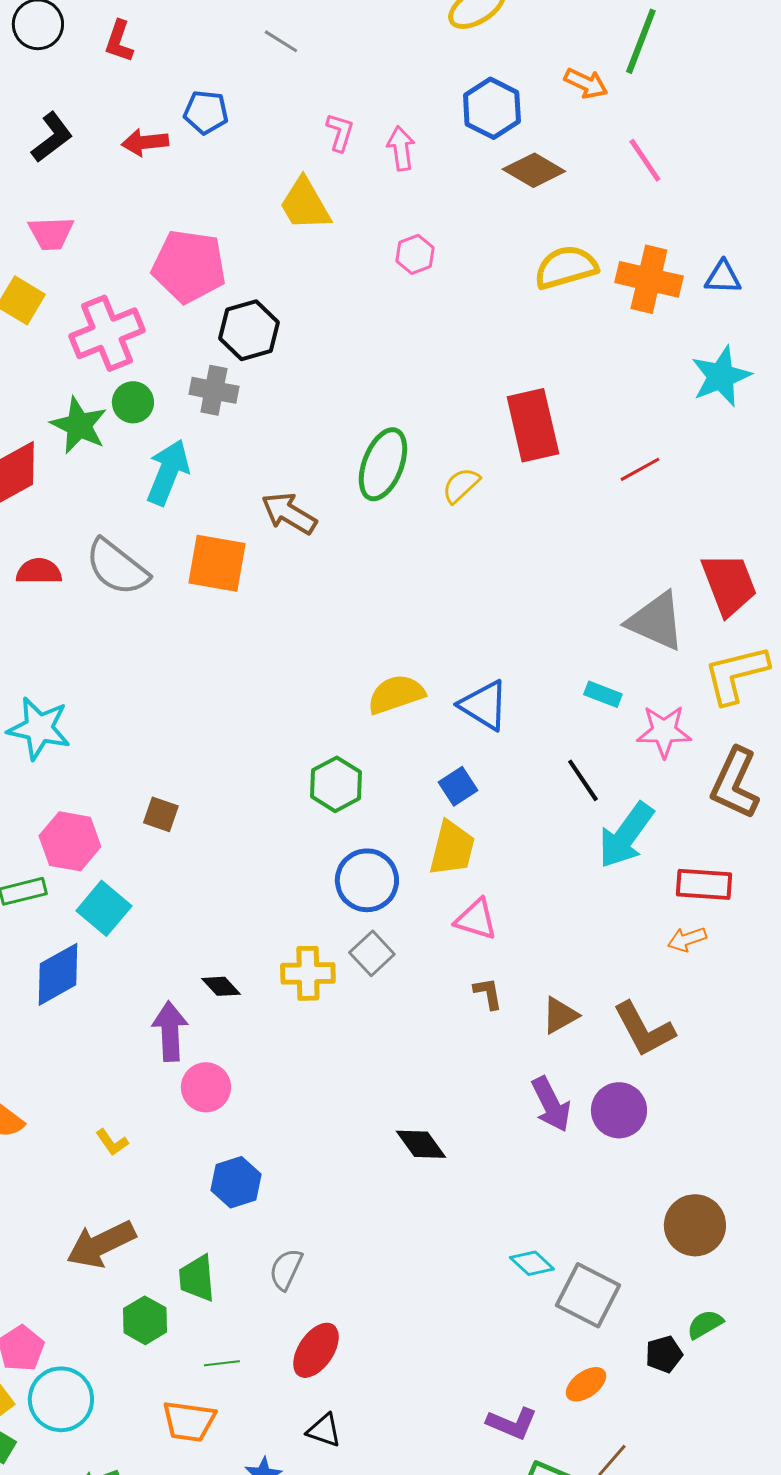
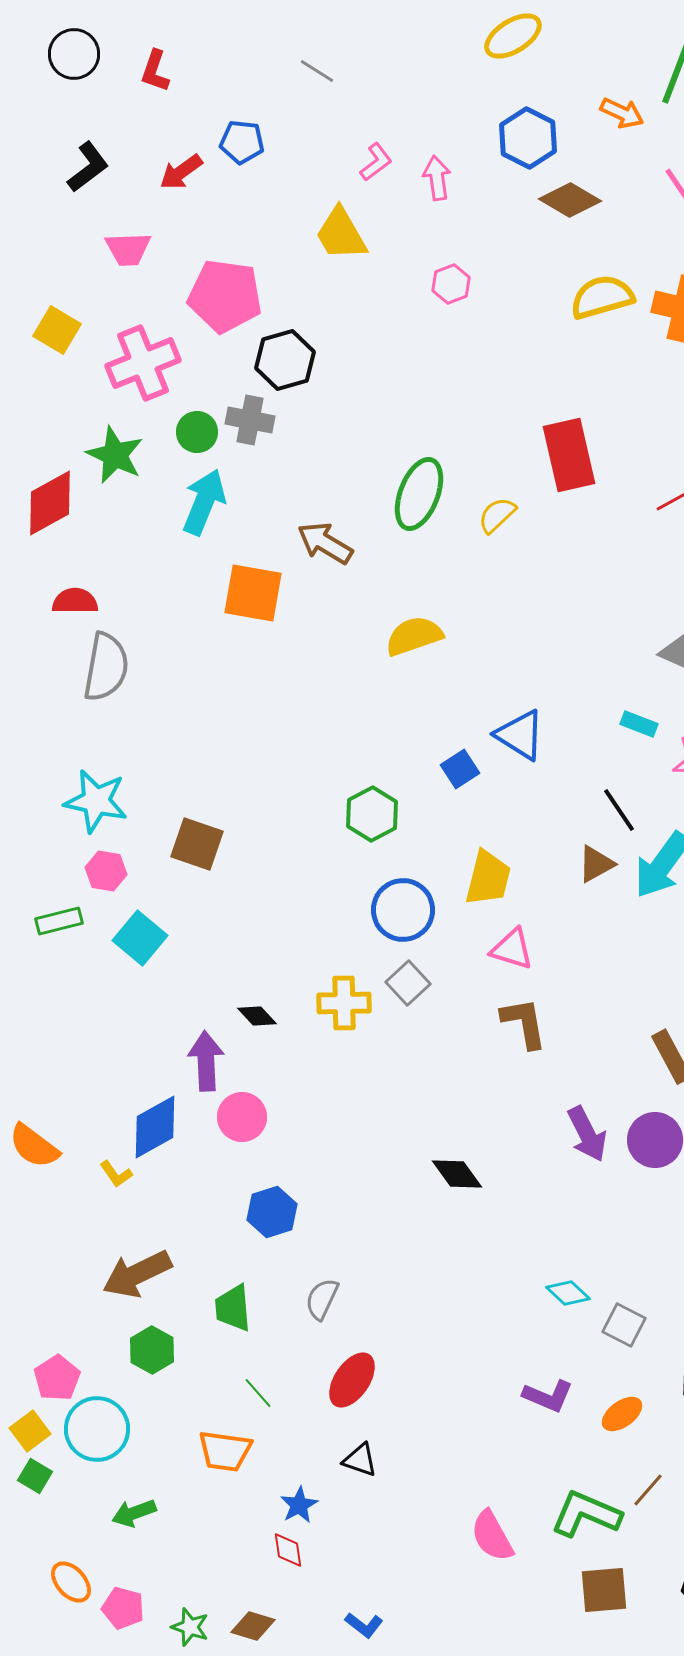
pink L-shape: (340, 132) -> (376, 162), turned 36
red arrow: (145, 142) -> (181, 172), turned -30
pink trapezoid: (51, 233) -> (128, 249), moved
green circle: (133, 402) -> (197, 432), moved
gray semicircle: (117, 567) -> (106, 667), moved, turned -118
yellow semicircle: (396, 694) -> (414, 636), moved
cyan star: (39, 728) -> (96, 801), moved
blue square: (458, 786) -> (460, 769), moved
brown square: (161, 814) -> (197, 844), size x1.5
pink hexagon: (70, 841) -> (106, 871), size x0.7
blue diamond: (58, 974) -> (155, 1127), moved
brown L-shape: (488, 993) -> (524, 1023), size x1.6
brown triangle: (560, 1015) -> (596, 864), moved
yellow L-shape: (112, 1142) -> (116, 1174), moved
gray square: (588, 1295) -> (624, 1325), size x0.7
green hexagon: (145, 1320) -> (152, 1350), moved
green line: (222, 1363) -> (258, 1393), turned 56
purple L-shape: (512, 1423) -> (548, 1396), moved

